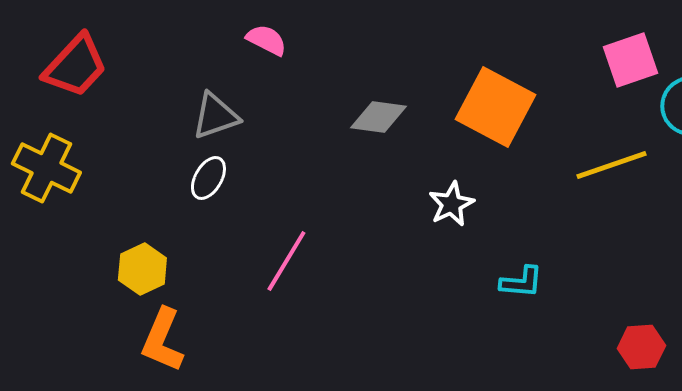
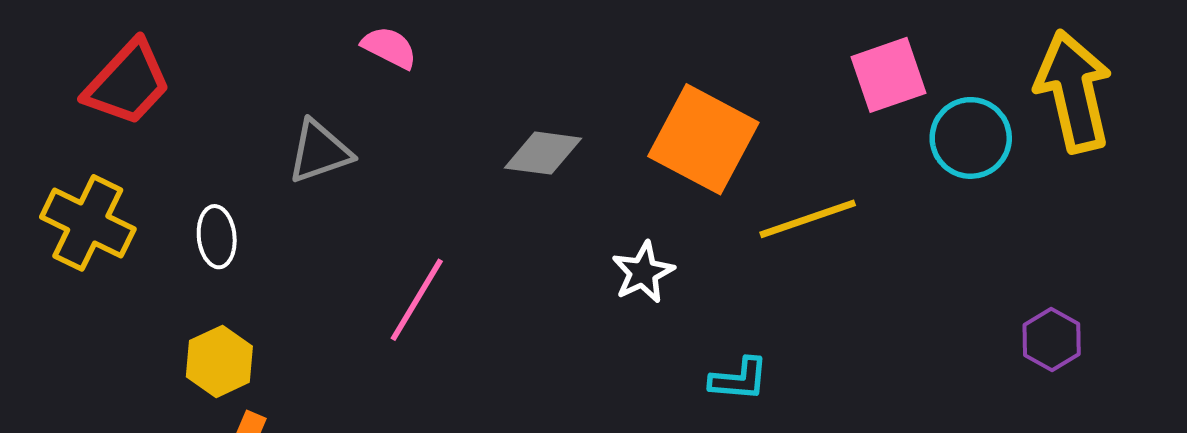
yellow line: (611, 165) -> (808, 219), moved
white ellipse: (208, 178) -> (217, 237), moved, turned -36
pink line: (286, 261) -> (417, 300), moved

